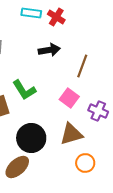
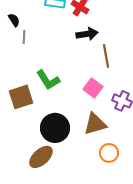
black arrow: (49, 50) -> (87, 34), moved
brown line: (82, 66) -> (106, 56), turned -30

